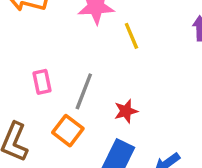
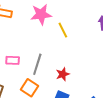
pink rectangle: (42, 82) -> (13, 60), turned -72

